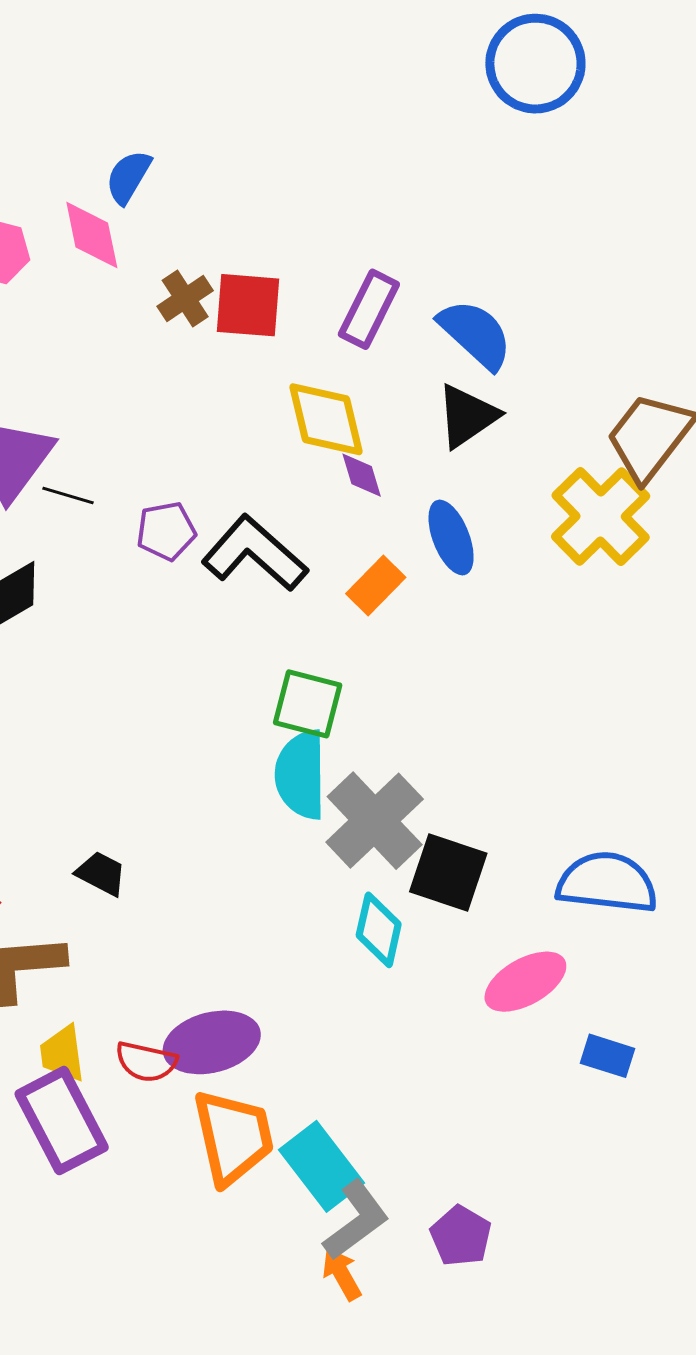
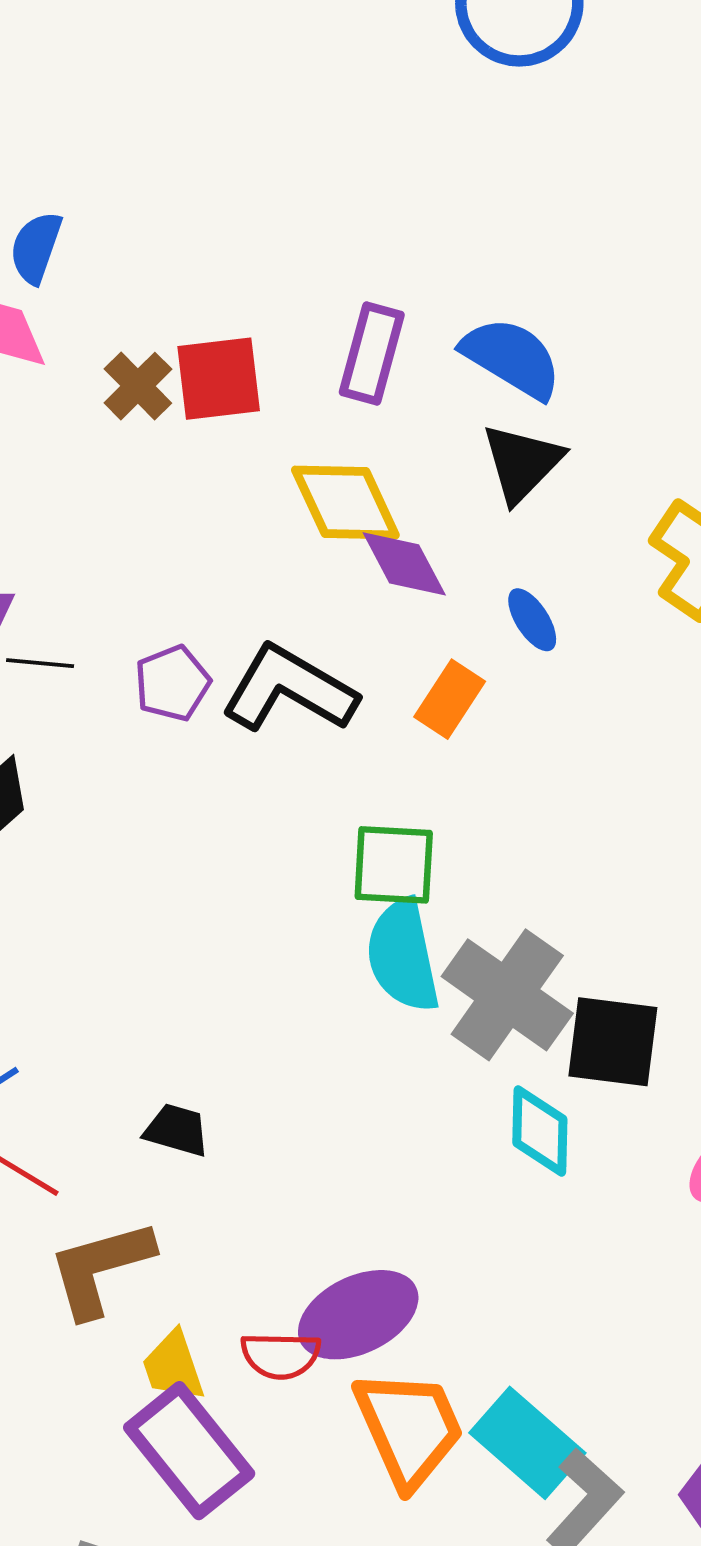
purple diamond: (362, 475) -> (404, 564), size x1.4
blue ellipse: (451, 538) -> (532, 620), size x0.7

